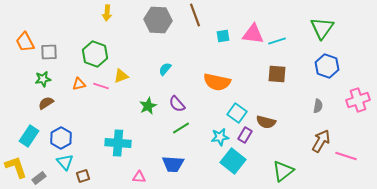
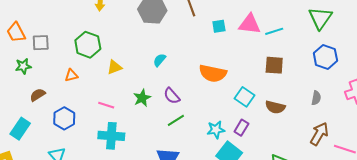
green star: (43, 79) -> (23, 66), moved
pink line: (101, 86) -> (106, 105), moved
cyan square: (237, 113) -> (244, 97), moved
brown semicircle: (266, 122) -> (275, 107), moved
blue hexagon: (61, 138) -> (64, 118), moved

